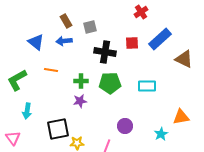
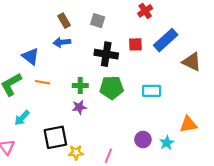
gray square: (90, 27) -> (98, 21), moved, turned 32
blue triangle: (36, 42) -> (31, 56), moved
orange line: (51, 70) -> (42, 82), moved
cyan arrow: (27, 111) -> (22, 118), turned 35
purple circle: (125, 126) -> (143, 140), moved

